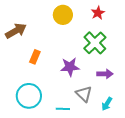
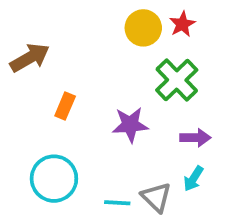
yellow circle: (63, 15) -> (143, 28), moved
gray triangle: (84, 94) -> (156, 197), moved
cyan arrow: (107, 104) -> (193, 179), moved

